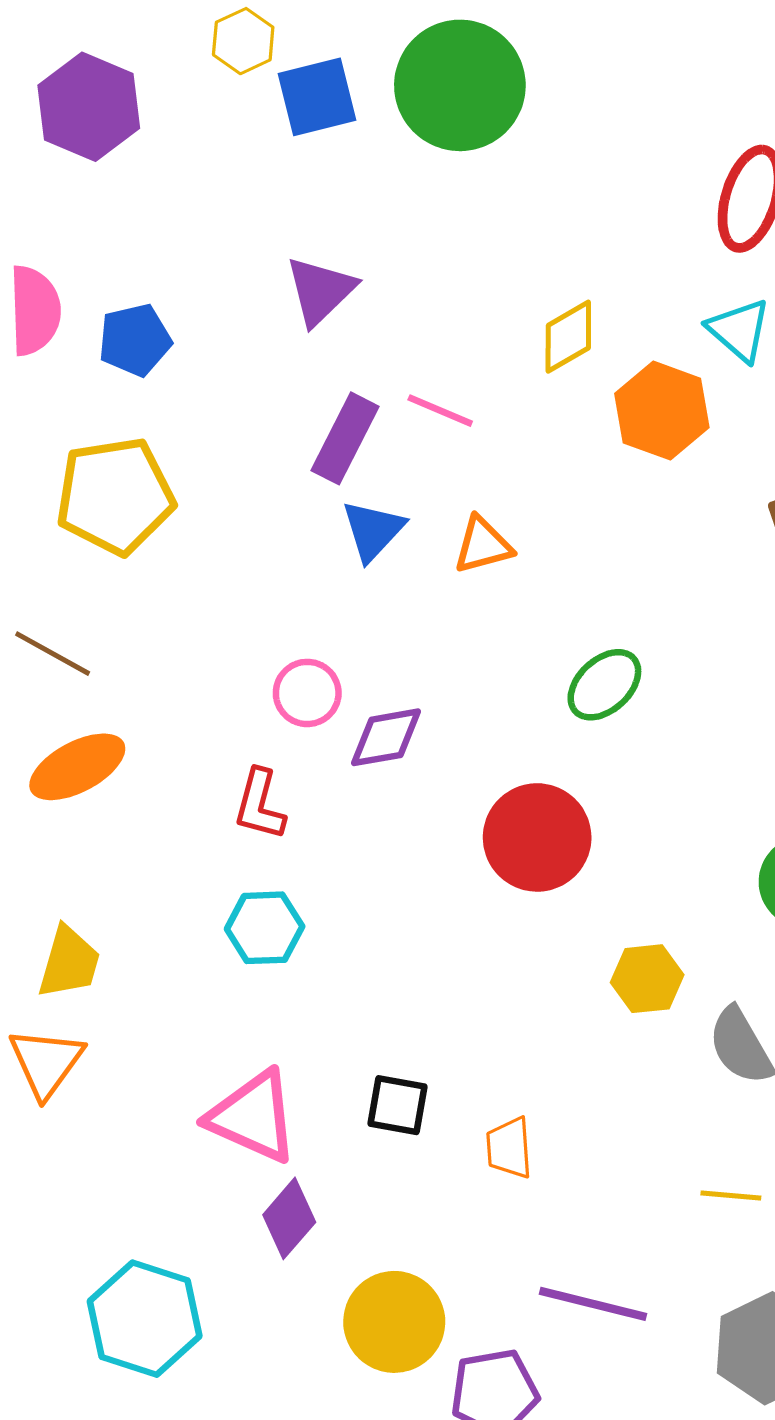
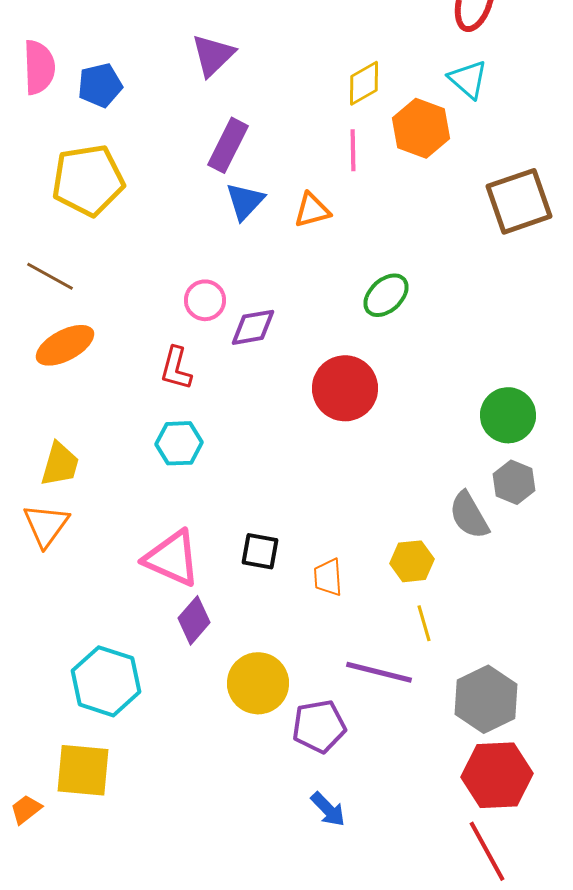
pink line: (440, 411) -> (353, 150), moved, turned 66
yellow hexagon: (647, 979) -> (412, 561), moved
yellow line: (731, 1195) -> (424, 623), moved, turned 69

